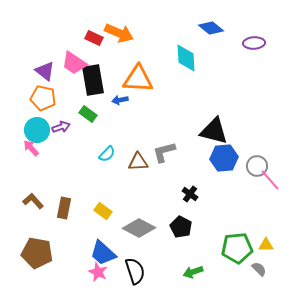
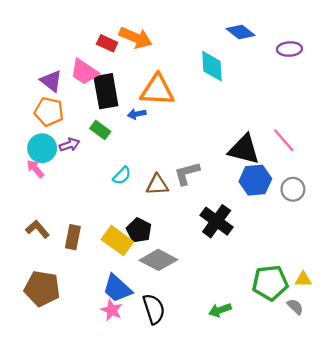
pink line: (270, 180) -> (284, 140), moved
black cross: (190, 194) -> (217, 221), size x1.8
yellow rectangle: (103, 211) -> (117, 241), size x1.5
black pentagon: (181, 227) -> (139, 230), moved

